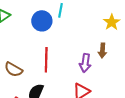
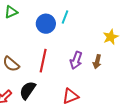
purple arrow: (85, 63) -> (76, 60), moved

